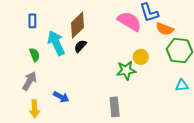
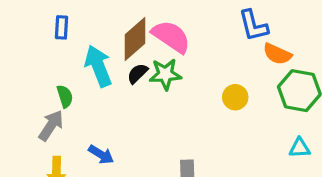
pink semicircle: (129, 21) -> (171, 37), moved
green semicircle: (35, 55) -> (65, 96), moved
green star: (126, 70) -> (165, 74), moved

